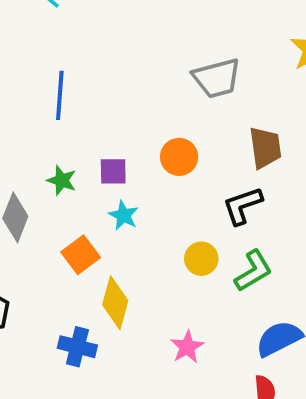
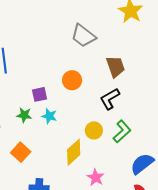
gray trapezoid: (217, 78) -> (83, 36), turned 64
green star: (62, 180) -> (24, 115), moved
orange square: (81, 255) -> (21, 152), moved
yellow diamond: (115, 303) -> (74, 152), moved, turned 44

